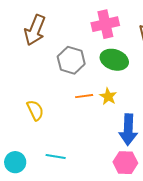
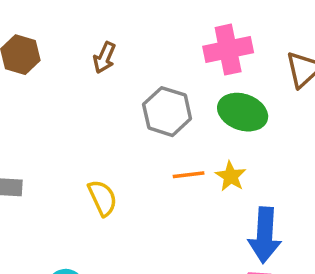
brown arrow: (35, 30) -> (104, 58), size x0.6

